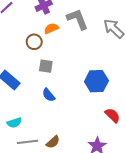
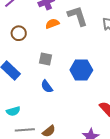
brown circle: (34, 42) -> (19, 33), moved
blue hexagon: (96, 81) -> (81, 70), moved

